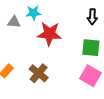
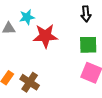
brown cross: (39, 73) -> (30, 82), moved

